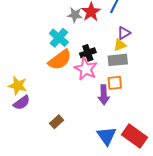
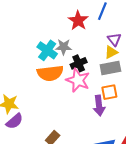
gray star: (75, 15) -> (64, 47), moved
purple triangle: (124, 33) -> (114, 39), turned -32
orange semicircle: (60, 60) -> (50, 73), turned 35

